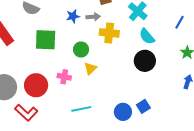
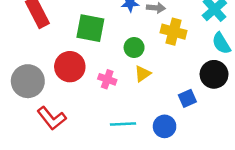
red circle: (36, 85) -> (70, 67), moved
blue square: (143, 106) -> (187, 98), moved
blue circle: (123, 112) -> (165, 126), moved

